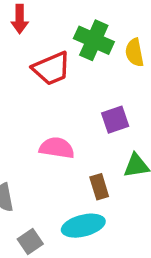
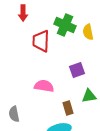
red trapezoid: (51, 68) -> (41, 41), turned 115

